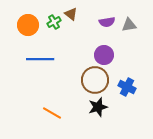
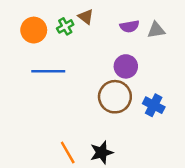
black star: (98, 107) -> (102, 152), moved
orange line: (52, 113) -> (68, 152), moved, turned 30

